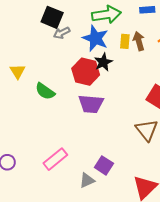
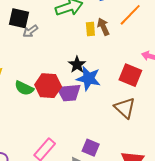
blue star: (95, 38) -> (89, 78), moved
black star: (103, 62) -> (77, 65), moved
red hexagon: (86, 72) -> (48, 86), moved

